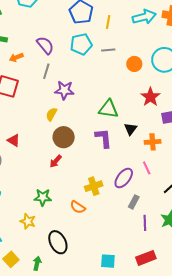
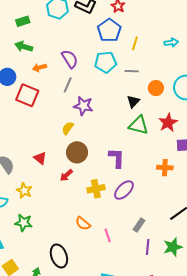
cyan arrow: (144, 17) -> (171, 42), size x0.6
green triangle: (108, 109) -> (139, 125), moved
black triangle: (131, 129) -> (133, 101), moved
red triangle: (14, 140) -> (40, 158), moved
pink line: (147, 168) -> (108, 235), moved
purple ellipse: (124, 178) -> (124, 190), moved
yellow cross: (94, 186) -> (96, 189), moved
green star: (43, 197) -> (24, 223), moved
yellow star: (28, 221) -> (24, 191), moved

